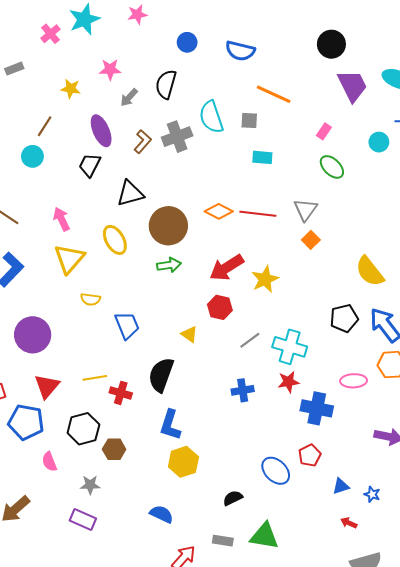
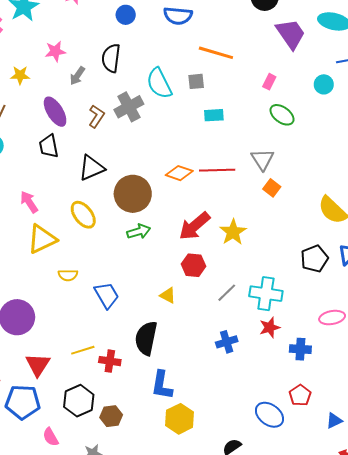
black trapezoid: (90, 165) -> (49, 146), turned -30
yellow triangle: (69, 259) -> (42, 239), turned 32
blue cross: (317, 408) -> (300, 349), size x0.7

